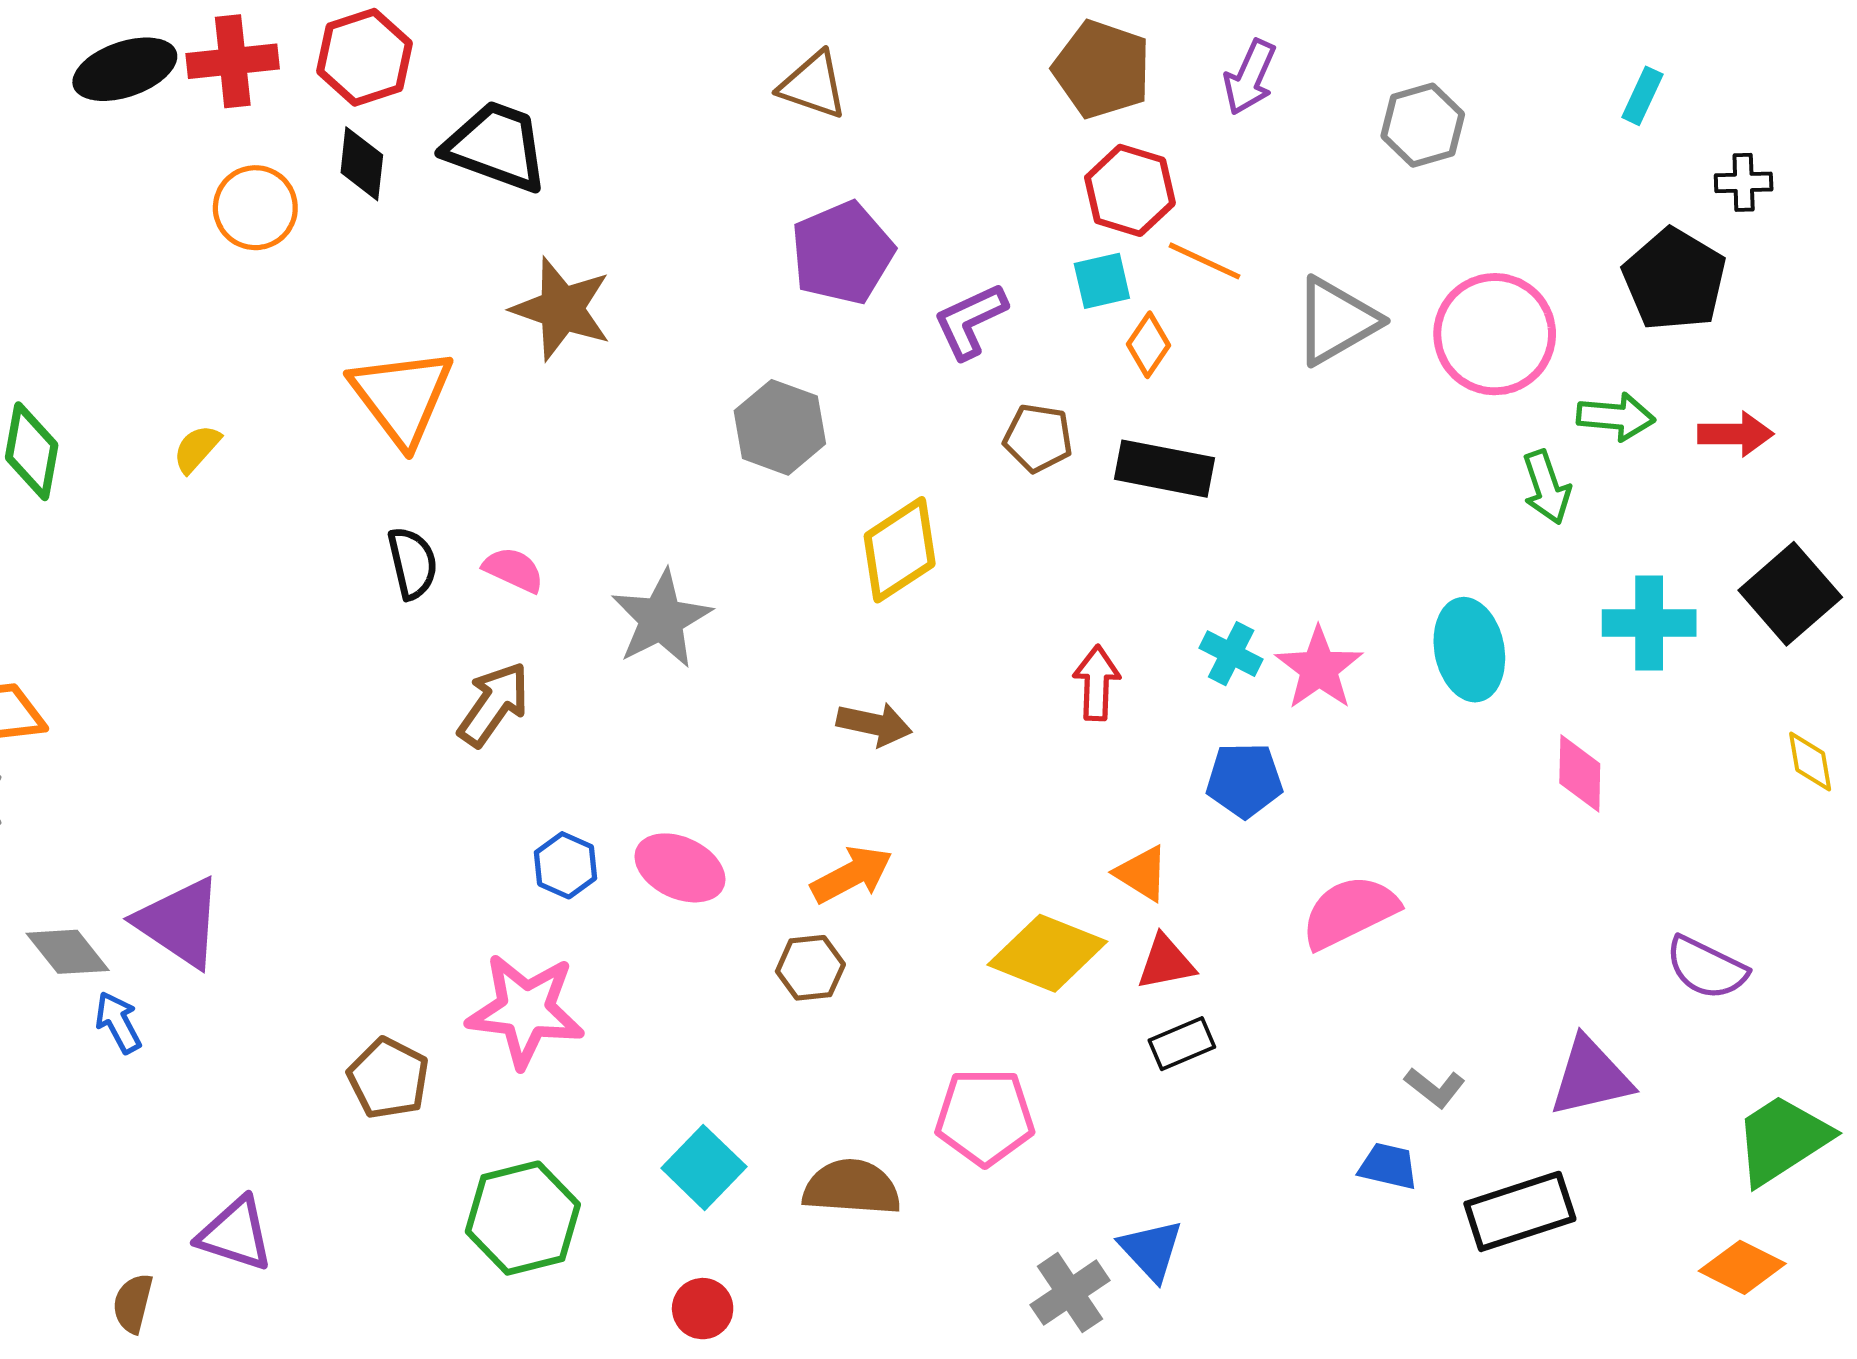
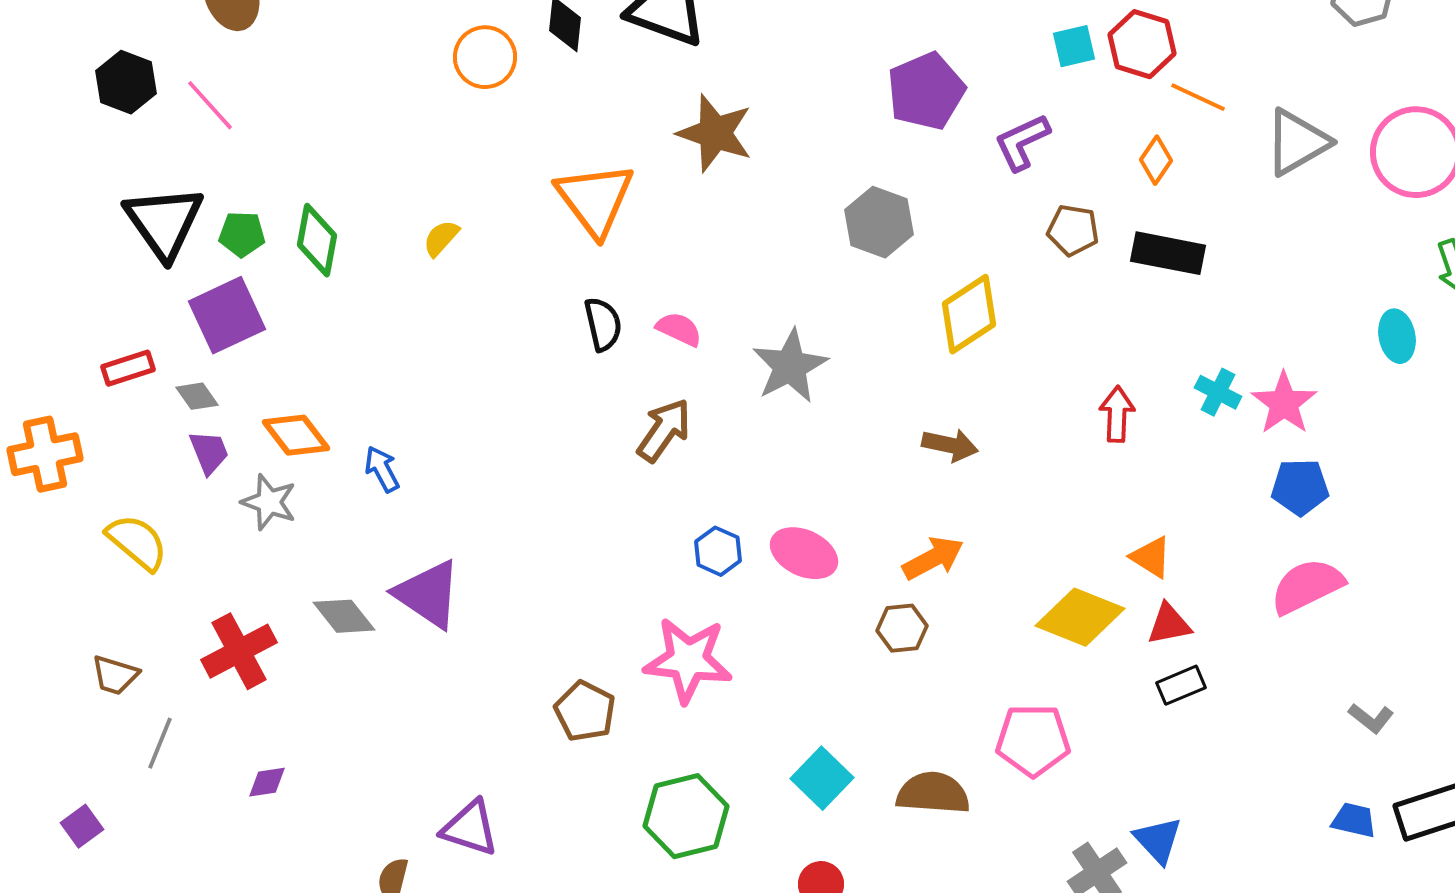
cyan square: (1102, 281) -> (1074, 46), moved
cyan ellipse: (1469, 650) -> (1397, 336), moved, size x0.7
blue pentagon: (1244, 780) -> (1300, 487), moved
blue arrow: (118, 1022) -> (382, 469), moved
blue trapezoid: (1388, 1166) -> (1354, 820), moved

